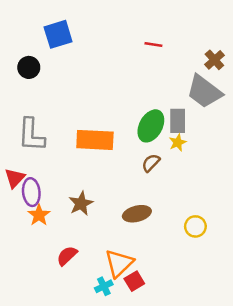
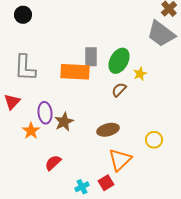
gray rectangle: (178, 121) -> (91, 57), moved
purple ellipse: (31, 192) -> (45, 113), moved
orange triangle: (119, 263) -> (120, 160), moved

